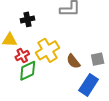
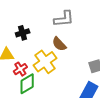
brown semicircle: (73, 61) -> (59, 44), moved

